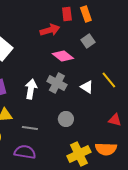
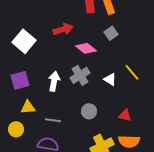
red arrow: (50, 30) -> (63, 29), moved
gray cross: (57, 83) -> (80, 75), turned 30
red triangle: (115, 120) -> (125, 115), moved

